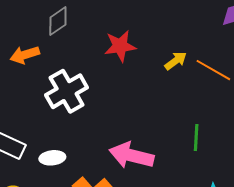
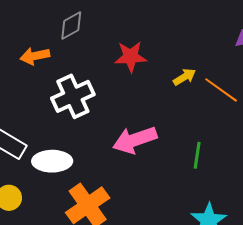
pink arrow: (131, 155) -> (135, 140), moved, turned -39
white ellipse: (52, 158) -> (52, 161), size x1.5

